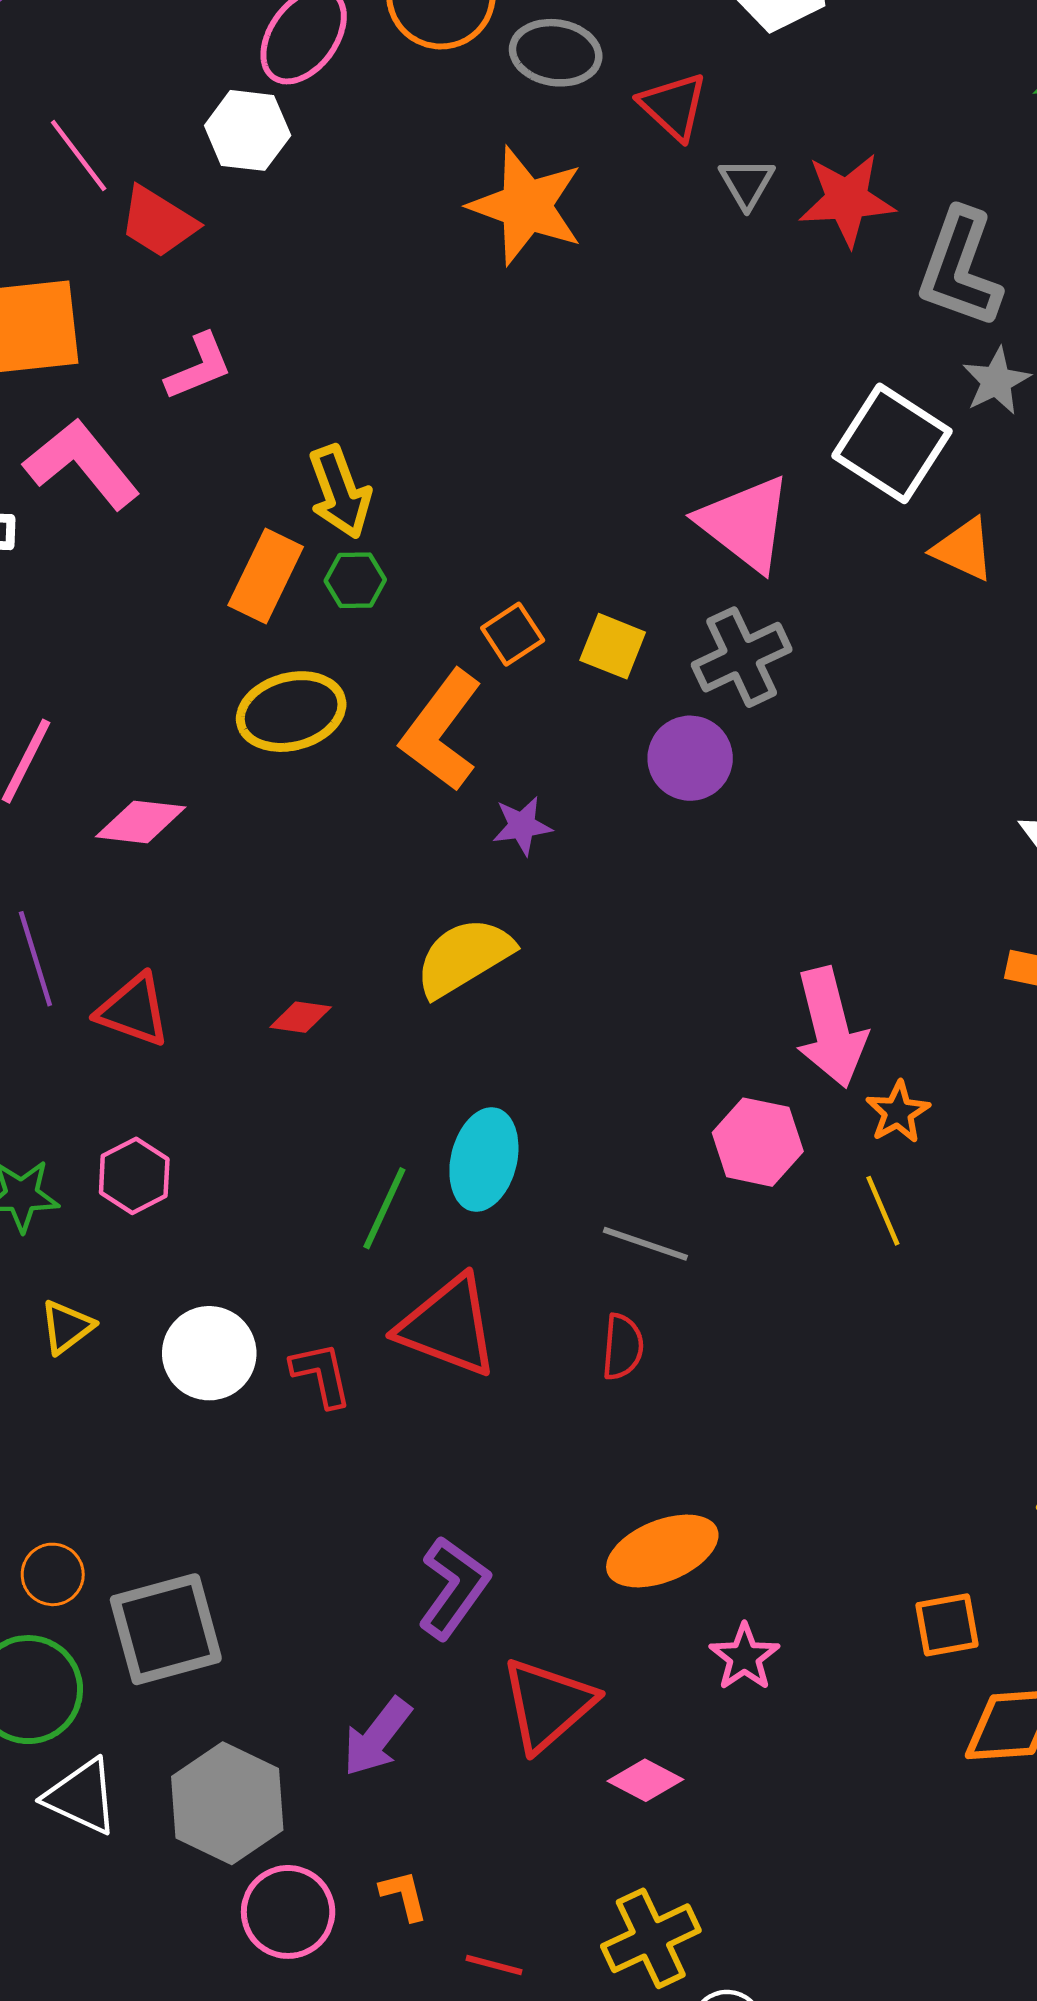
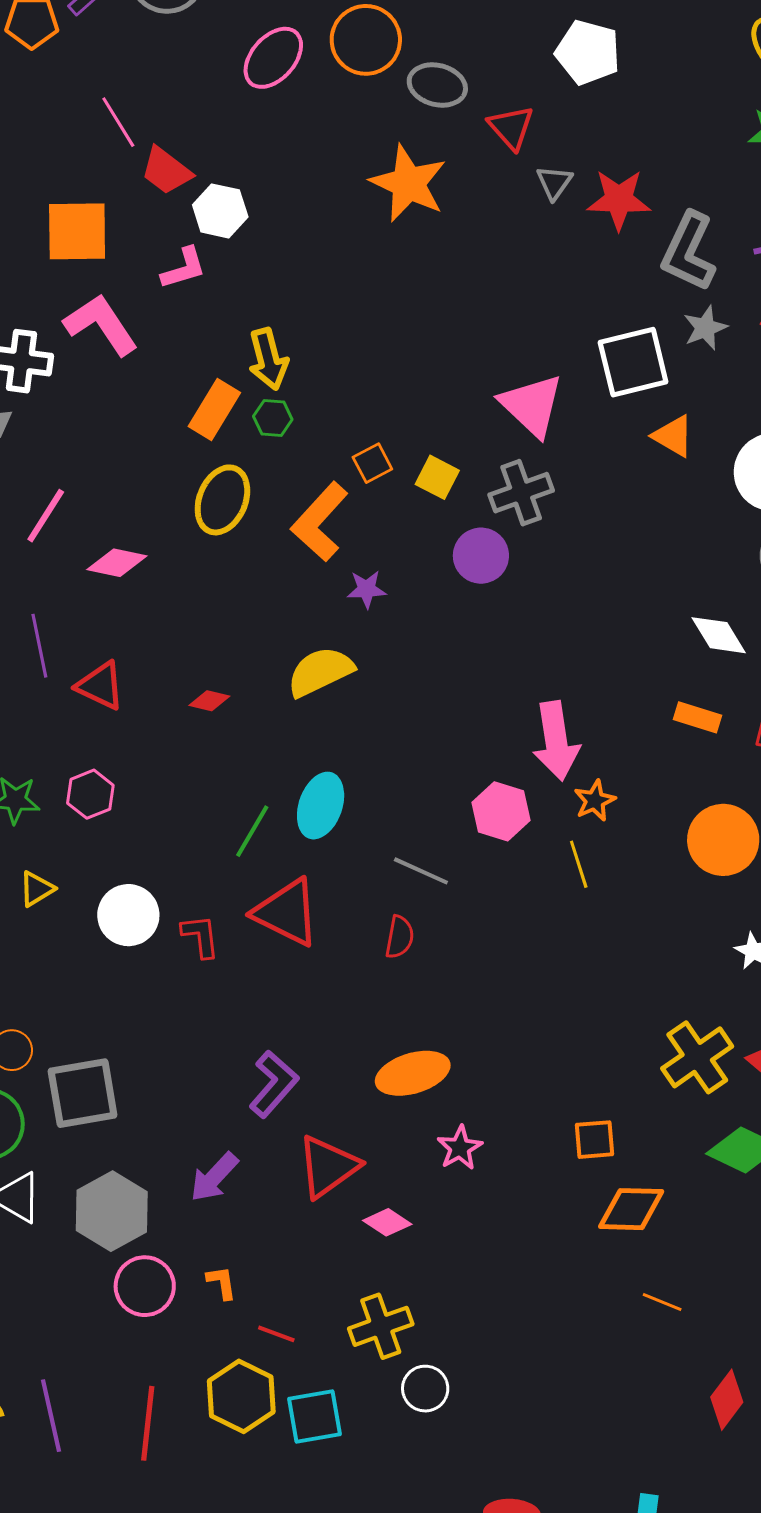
white hexagon: (248, 130) -> (220, 211), moved
white square: (892, 443) -> (633, 362), turned 38
yellow ellipse: (291, 712) -> (222, 500), turned -58

